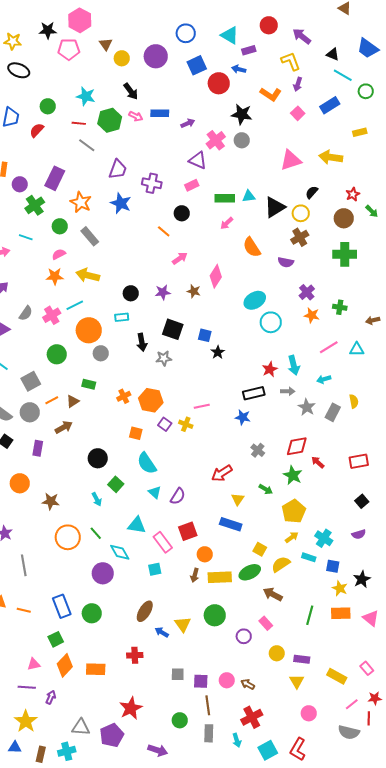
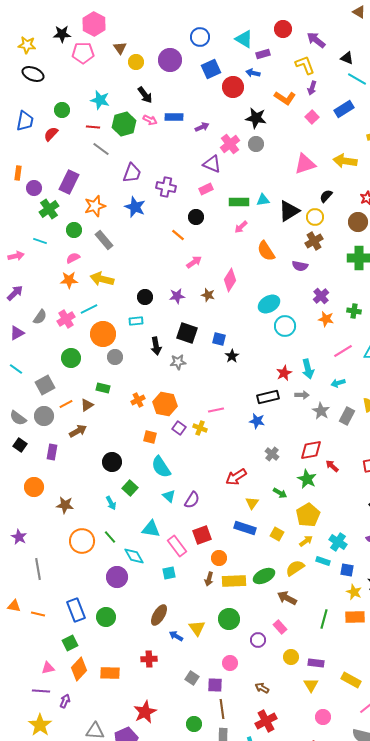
orange star: (81, 202) -> (95, 206), turned 30
yellow square: (260, 549) -> (277, 534), moved
gray square: (178, 674) -> (192, 678), turned 32
pink circle: (227, 680) -> (230, 663), moved

